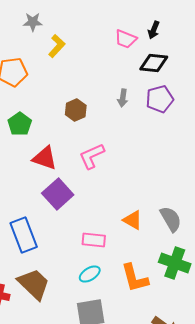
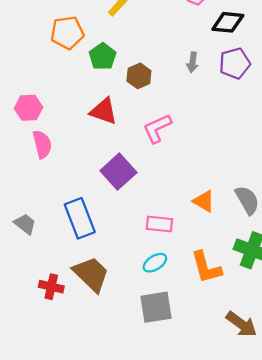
green pentagon: (20, 124) -> (103, 57), moved
red triangle: (45, 158) -> (104, 111), moved

